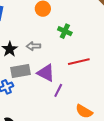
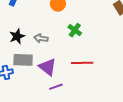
purple line: (58, 90) -> (56, 87), turned 32

